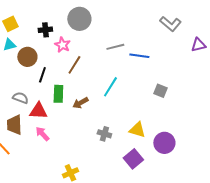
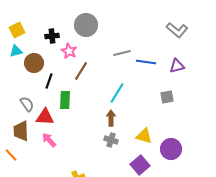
purple triangle: (198, 45) -> (177, 66), moved
gray square: (160, 91) -> (167, 97), turned -32
gray semicircle: (20, 98) -> (27, 104), turned 35
brown arrow: (80, 103) -> (111, 118), moved, turned 119

